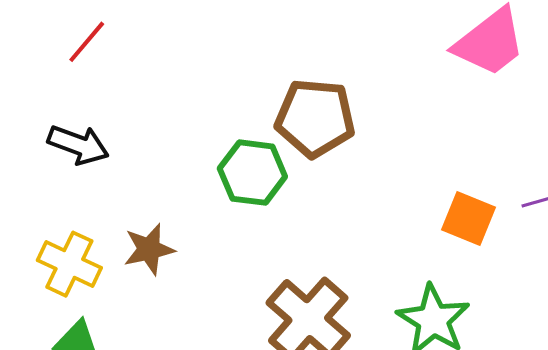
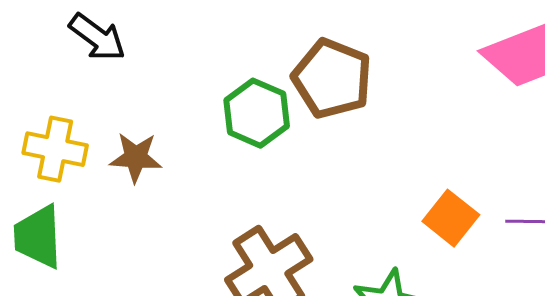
yellow cross: (69, 264) -> (55, 149), turned -30

